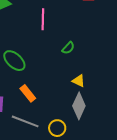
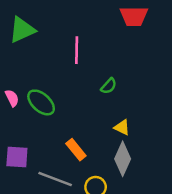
orange rectangle: (28, 93) -> (76, 150), moved

